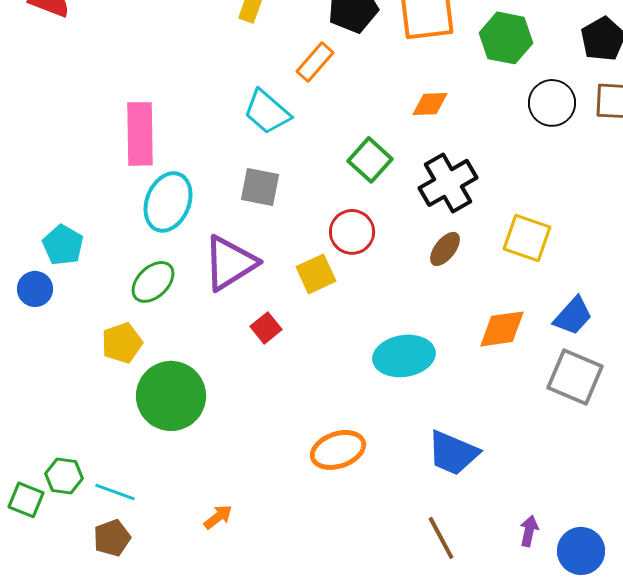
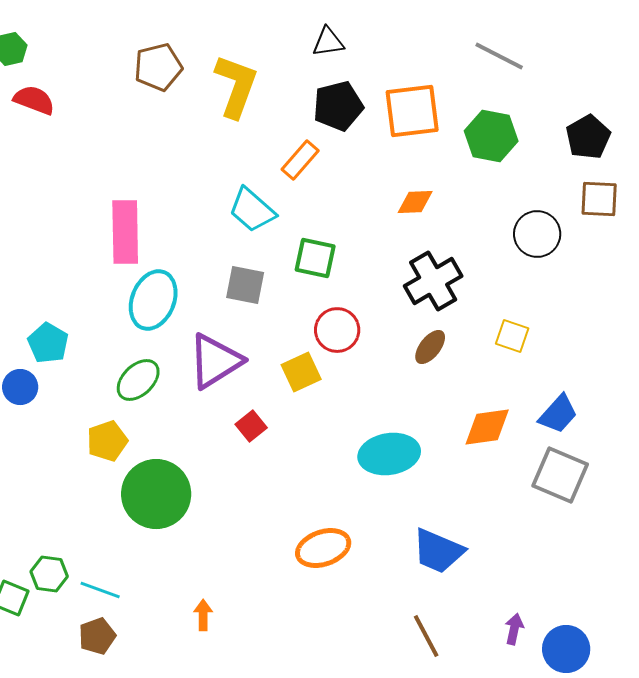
black circle: (552, 103) -> (537, 234), moved
green square: (370, 160) -> (315, 258), moved, turned -30
yellow square: (527, 238) -> (512, 336), size x0.7
orange arrow: (218, 517) -> (203, 615), turned -52

